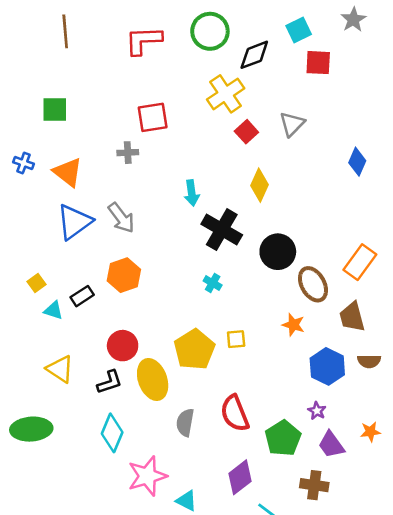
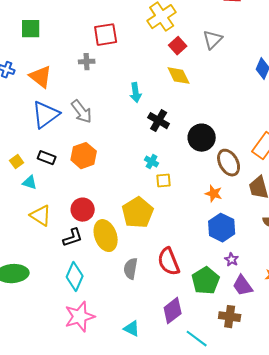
yellow diamond: (260, 185) -> (179, 76), moved, turned -50
black cross: (222, 230) -> (159, 121), size x0.7
black rectangle: (82, 296) -> (47, 158), moved, turned 54
yellow square: (236, 339) -> (164, 181), moved
blue hexagon: (327, 366) -> (222, 228), moved
yellow triangle: (60, 369) -> (41, 216), moved
pink star: (147, 476) -> (80, 317), moved

